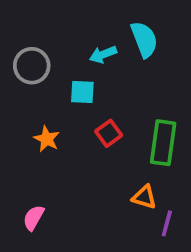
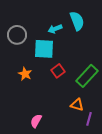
cyan square: (82, 92) -> (44, 49), size x1.5
green rectangle: (163, 143) -> (87, 76), turned 35
pink semicircle: (34, 218) -> (36, 121), moved

